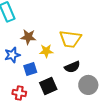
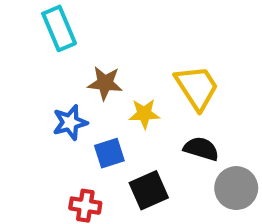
yellow trapezoid: (70, 39) -> (197, 87), turned -130
black semicircle: (72, 67) -> (201, 149), turned -140

